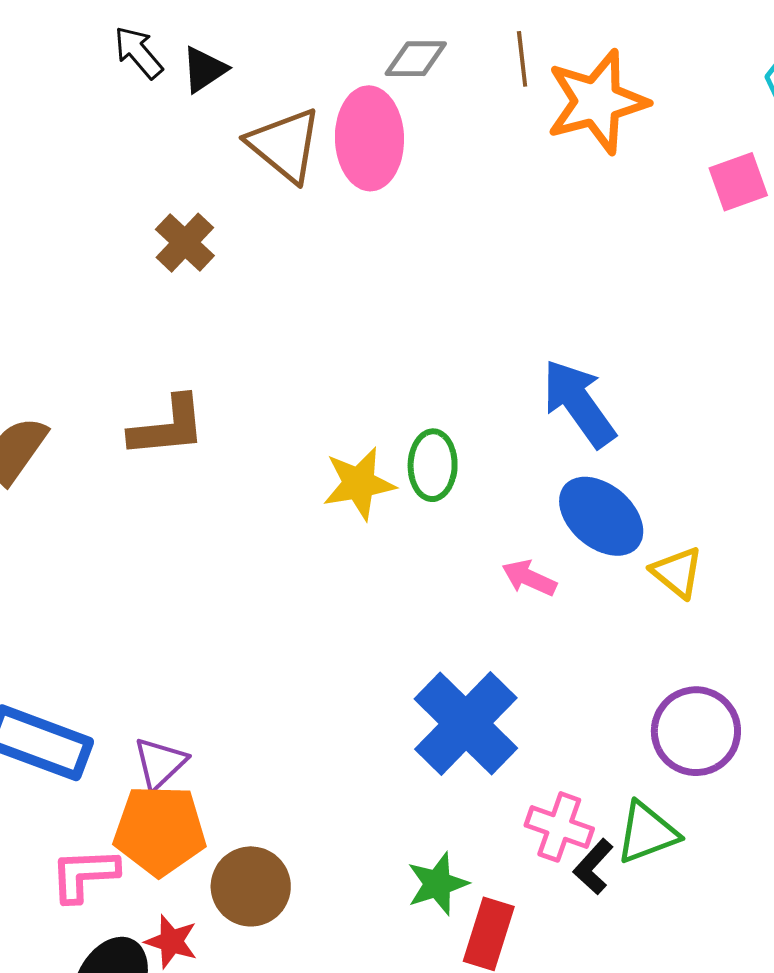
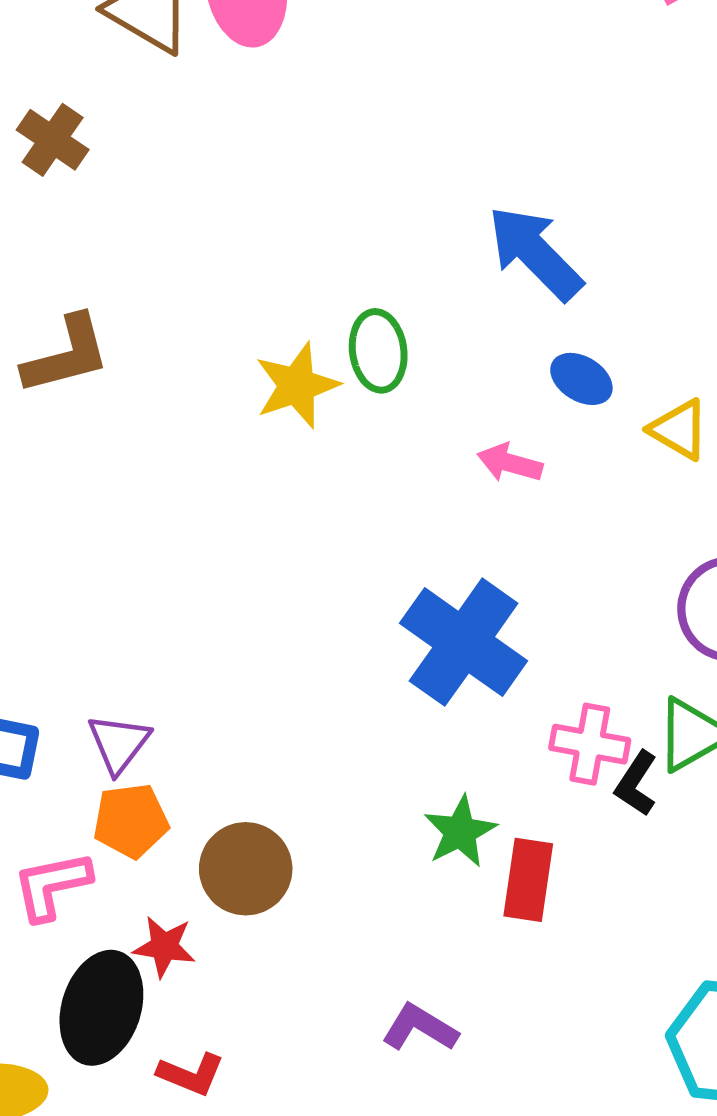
blue ellipse: (601, 516) -> (581, 379), size x0.6
orange pentagon: (160, 830) -> (131, 821), size x0.7

